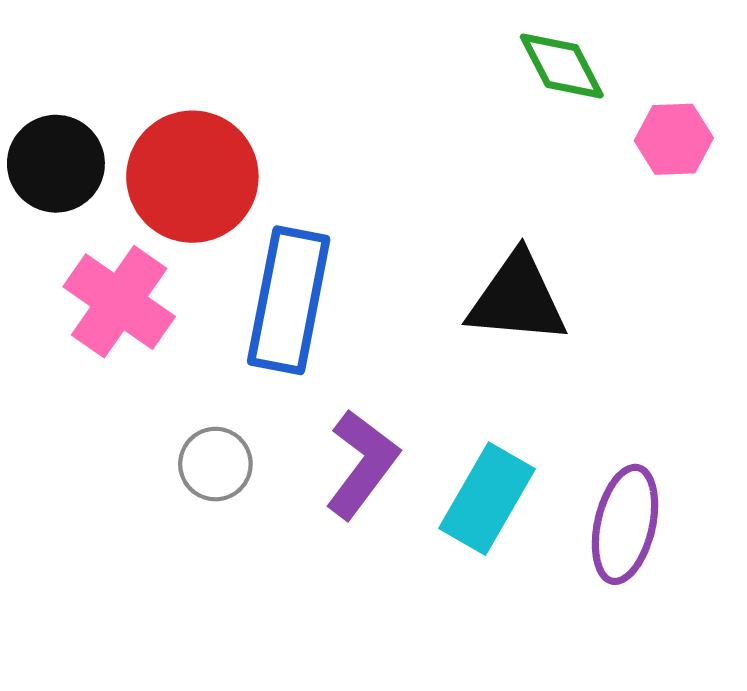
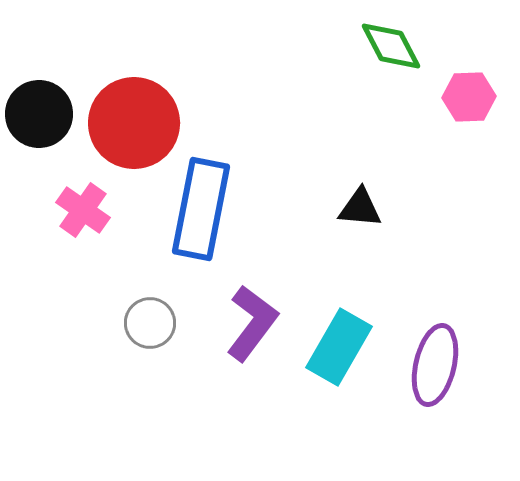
black triangle: (517, 299) -> (360, 208), size x0.6
pink cross: (119, 302) -> (83, 210), size x0.7

